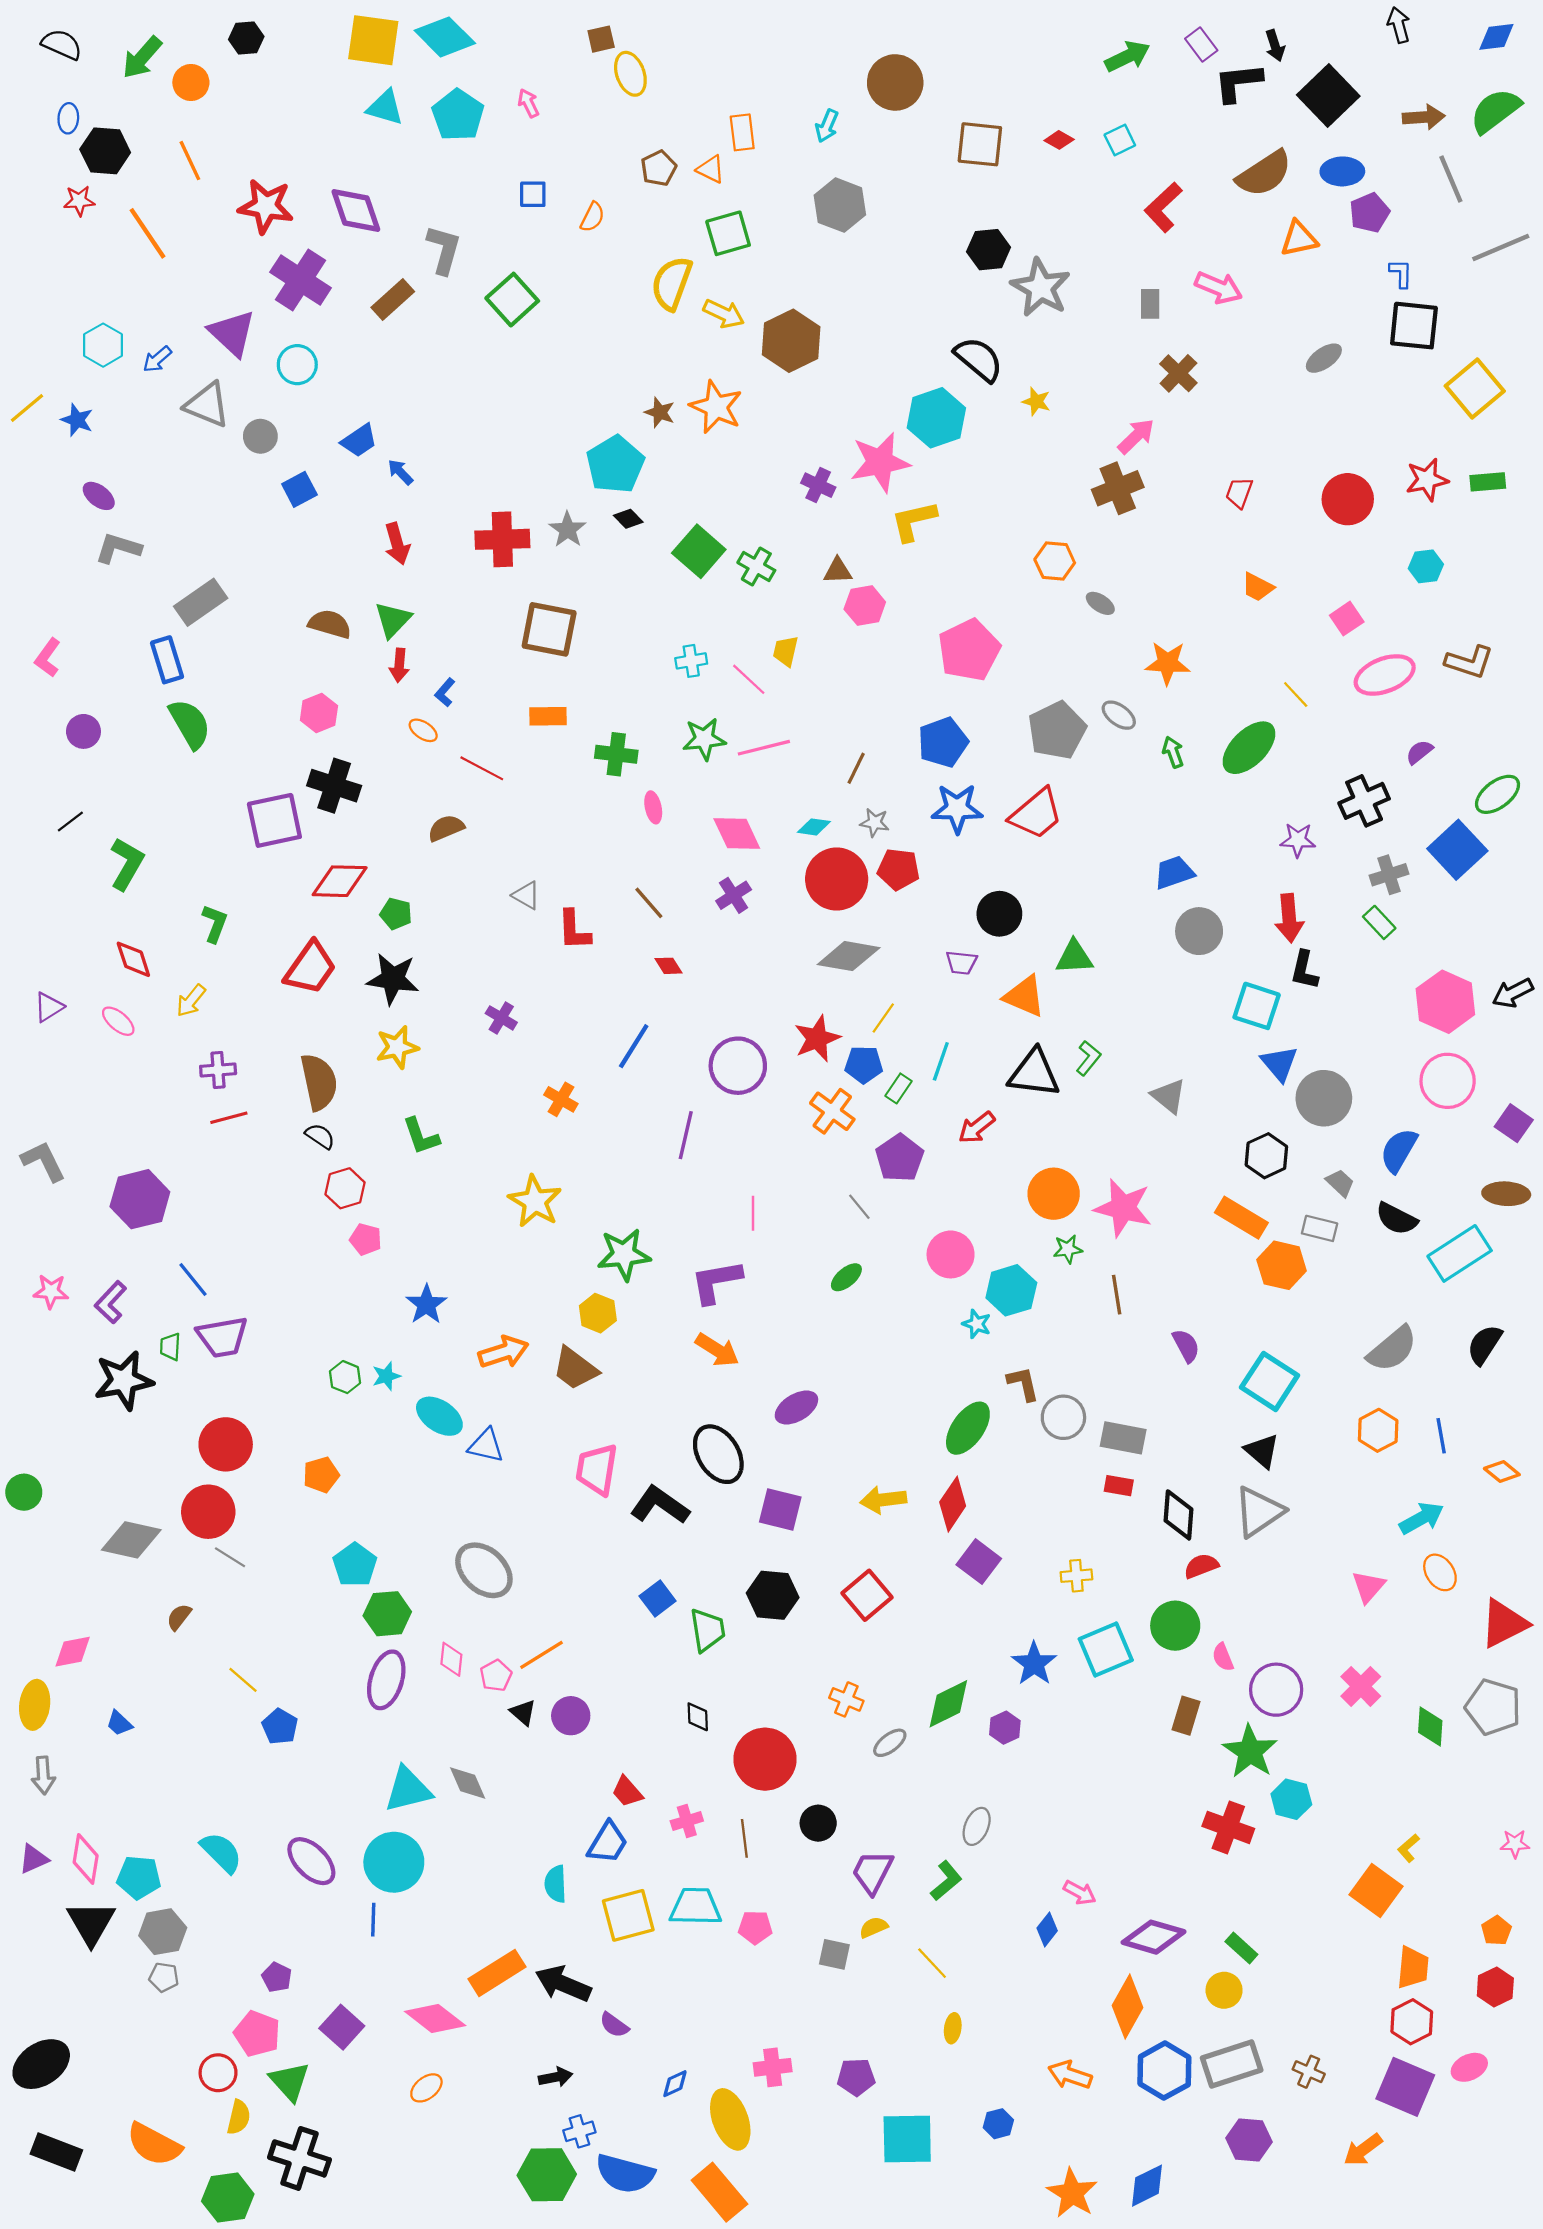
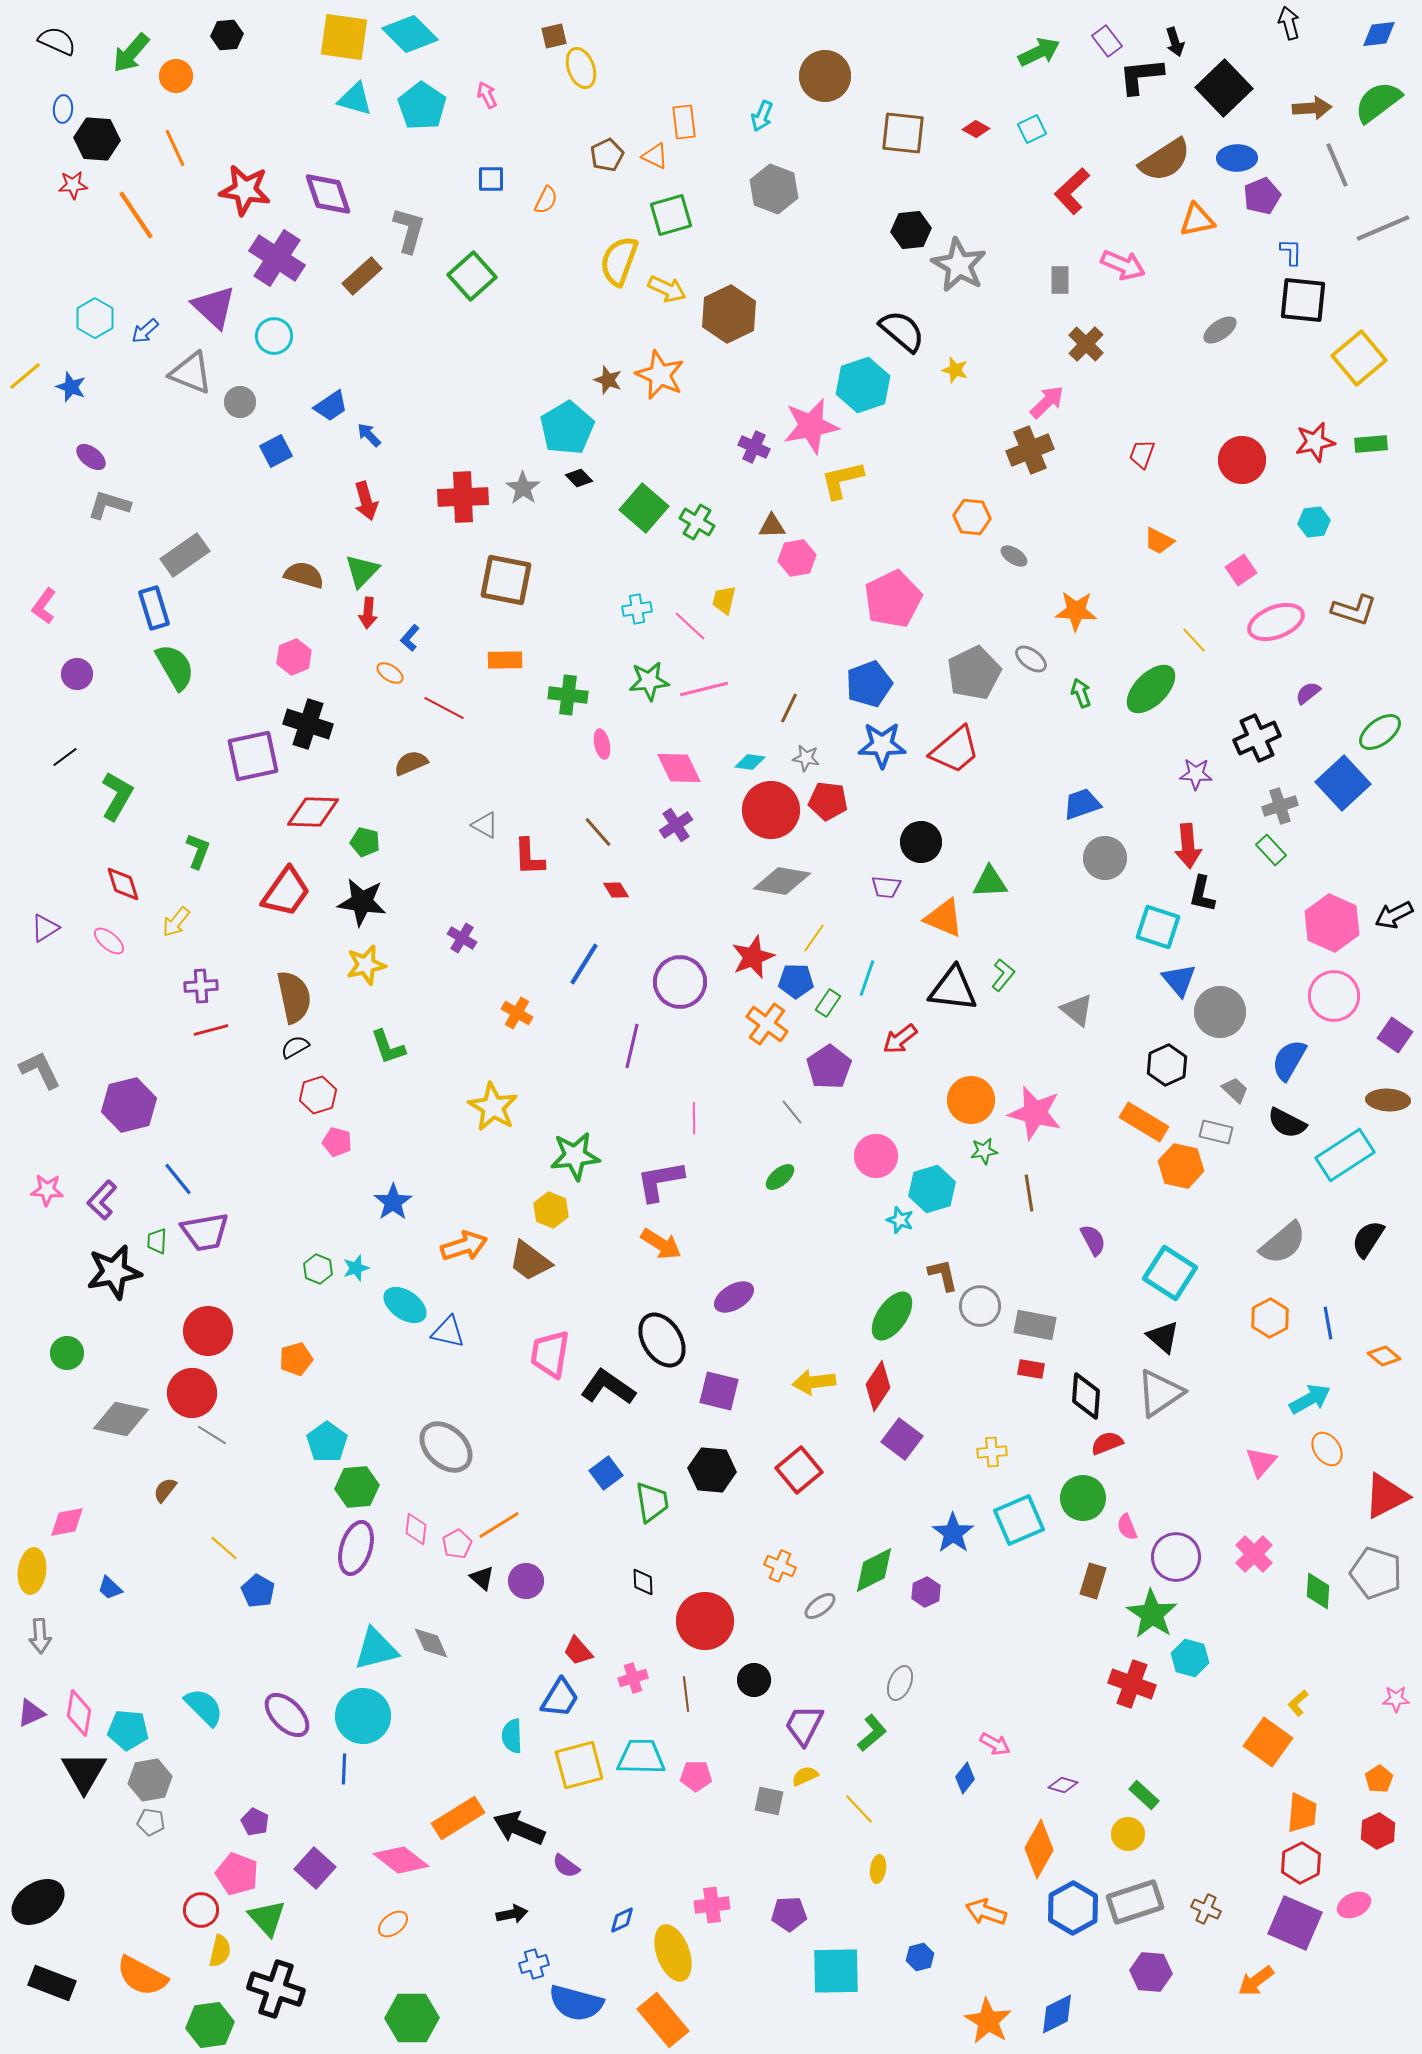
black semicircle: (320, 1136) -> (295, 1047), turned -64
green circle: (24, 1492) -> (67, 1353), moved
purple diamond: (1153, 1937) -> (1063, 1785), size x0.5
green hexagon: (547, 2175) -> (412, 2018), moved

